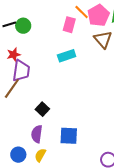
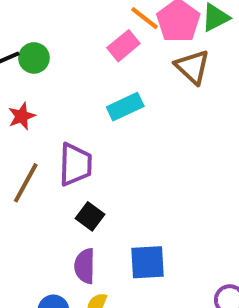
pink rectangle: (69, 25) -> (123, 46), turned 42
purple trapezoid: (21, 71) -> (75, 164), moved

